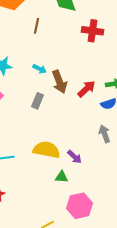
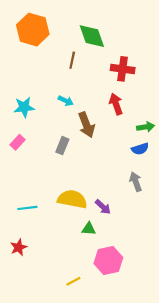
brown line: (37, 26) -> (72, 60), moved
cyan arrow: (40, 69) -> (66, 101), moved
red arrow: (87, 89) -> (116, 104), moved, turned -66

